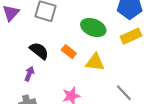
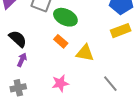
green ellipse: (93, 28) -> (65, 17), moved
black semicircle: (39, 51) -> (18, 39), moved

